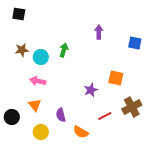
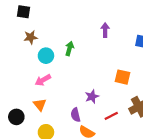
brown star: (22, 50) -> (31, 37), moved
pink arrow: (38, 81) -> (43, 80), turned -42
purple star: (91, 90) -> (92, 96), moved
purple semicircle: (61, 115) -> (76, 115), moved

